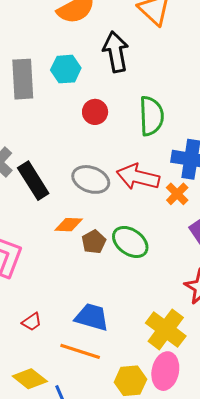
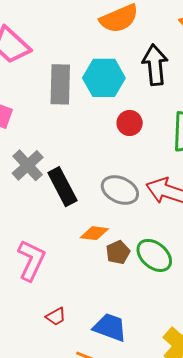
cyan hexagon: (66, 69) -> (104, 78), size x1.4
red trapezoid: (32, 322) -> (56, 317), moved

